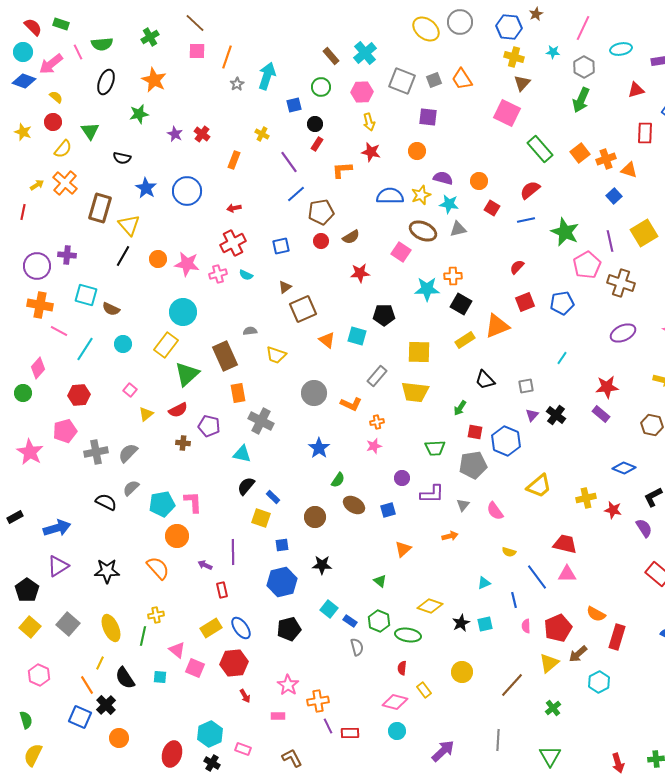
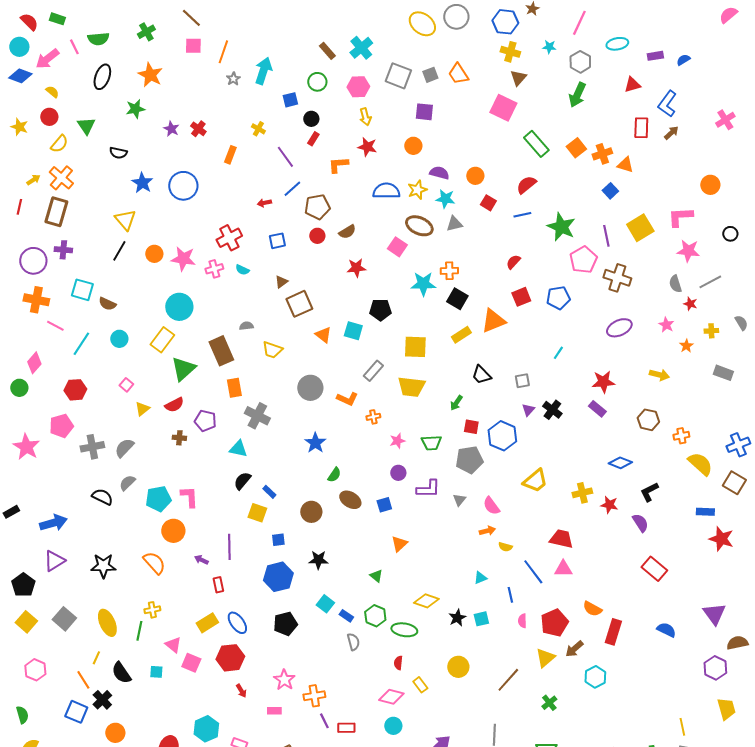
brown rectangle: (100, 208) -> (56, 212), moved
red arrow: (234, 208) -> (264, 203), moved
pink star: (374, 446) -> (397, 441), moved
orange arrow: (450, 536) -> (487, 531), moved

